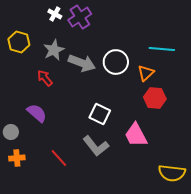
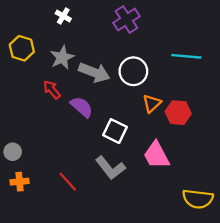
purple cross: (80, 17) -> (126, 20), moved
orange triangle: (146, 73) -> (152, 103), moved
purple semicircle: (37, 113) -> (82, 107), moved

